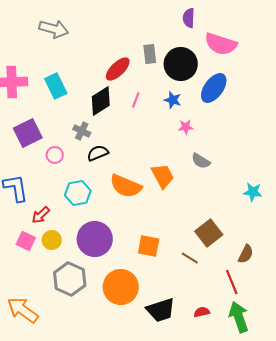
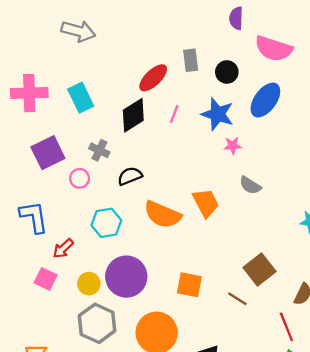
black circle: (181, 64) -> (227, 72), size x0.6
blue star: (173, 100) -> (217, 114), size x1.6
gray cross: (82, 131) -> (99, 150), moved
yellow circle: (52, 240) -> (89, 284), moved

